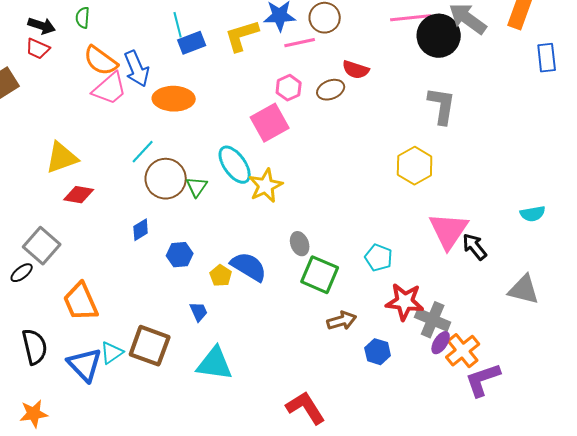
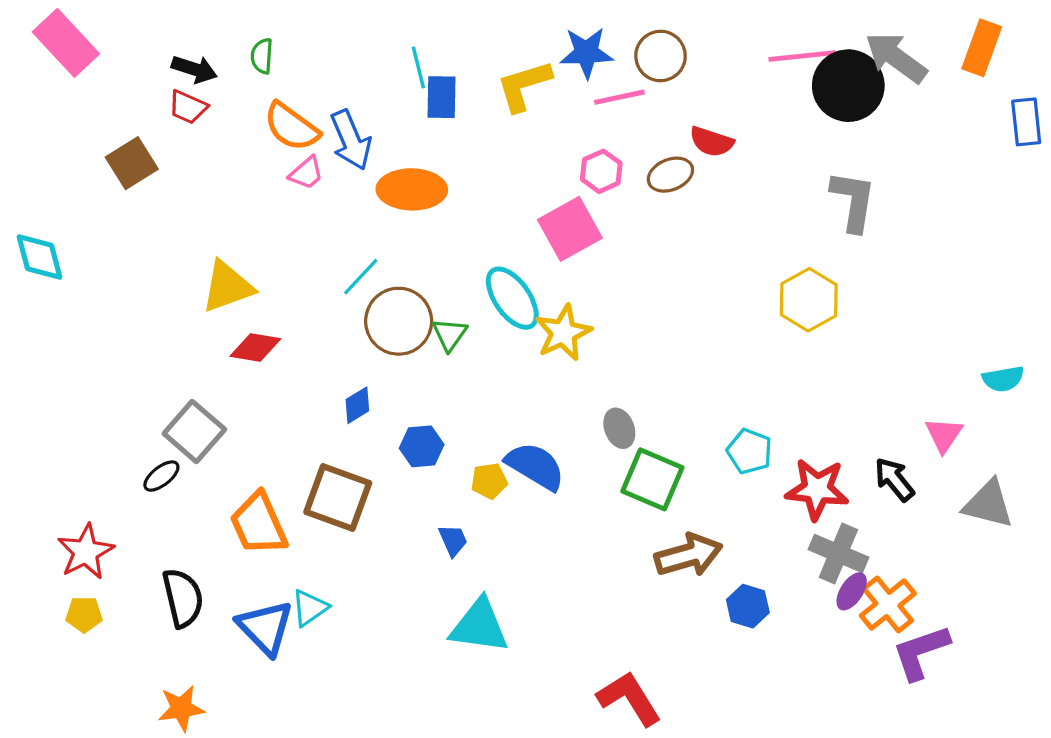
blue rectangle: (192, 43) -> (441, 97), turned -68
pink trapezoid: (110, 89) -> (306, 173), size x0.6
pink triangle: (449, 231) -> (944, 435), moved, size x0.6
black arrow: (475, 247) -> (894, 479), moved
yellow pentagon: (221, 276) -> (489, 481), turned 30
red star: (405, 302) -> (817, 489), moved
brown arrow: (342, 321) -> (689, 555), size x1.4
brown square: (150, 346) -> (338, 497), moved

